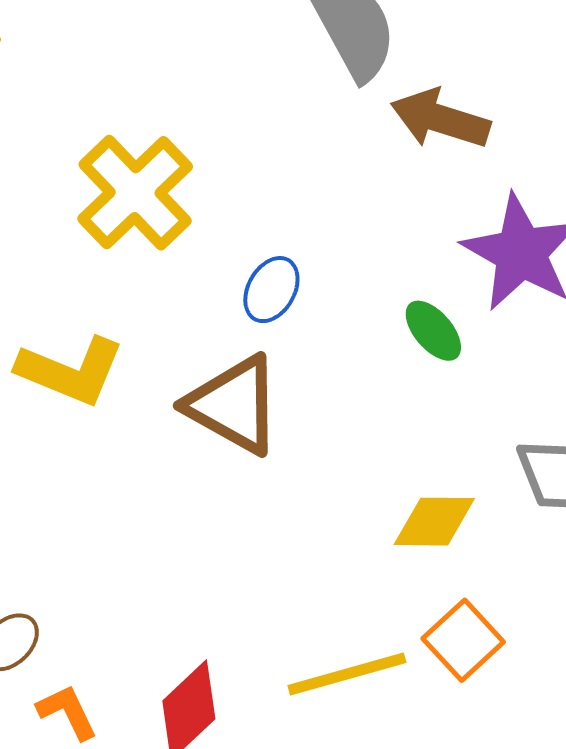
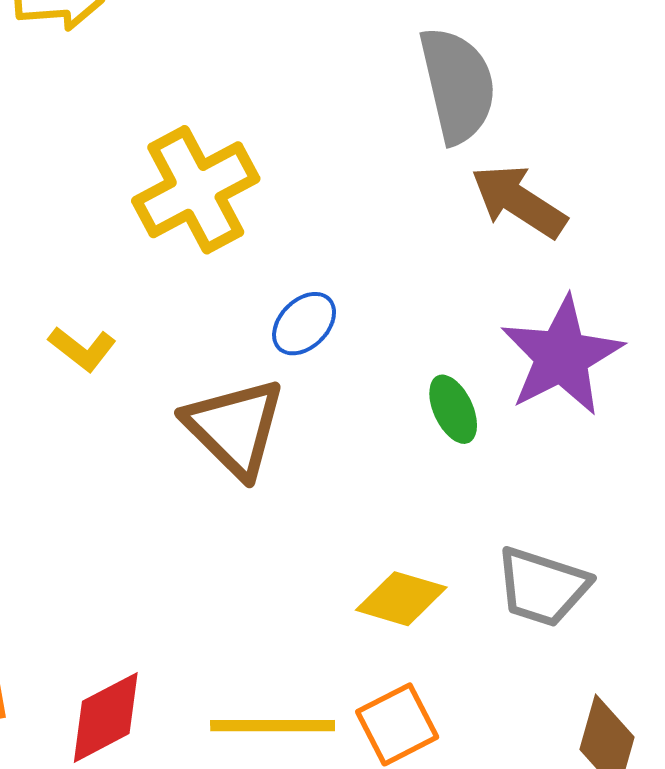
yellow L-shape: (71, 371) -> (82, 349), size x0.6

